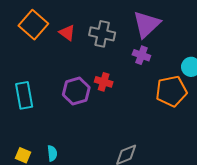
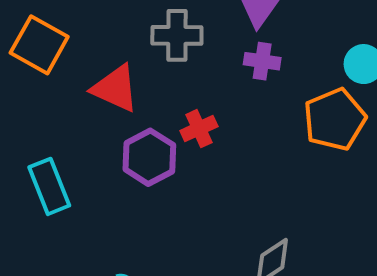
red triangle: (67, 33) -> (115, 88), moved, size x1.5
red cross: (104, 82) -> (199, 129), turned -30

